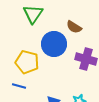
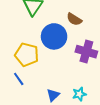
blue line: (19, 86) -> (19, 79), turned 40

